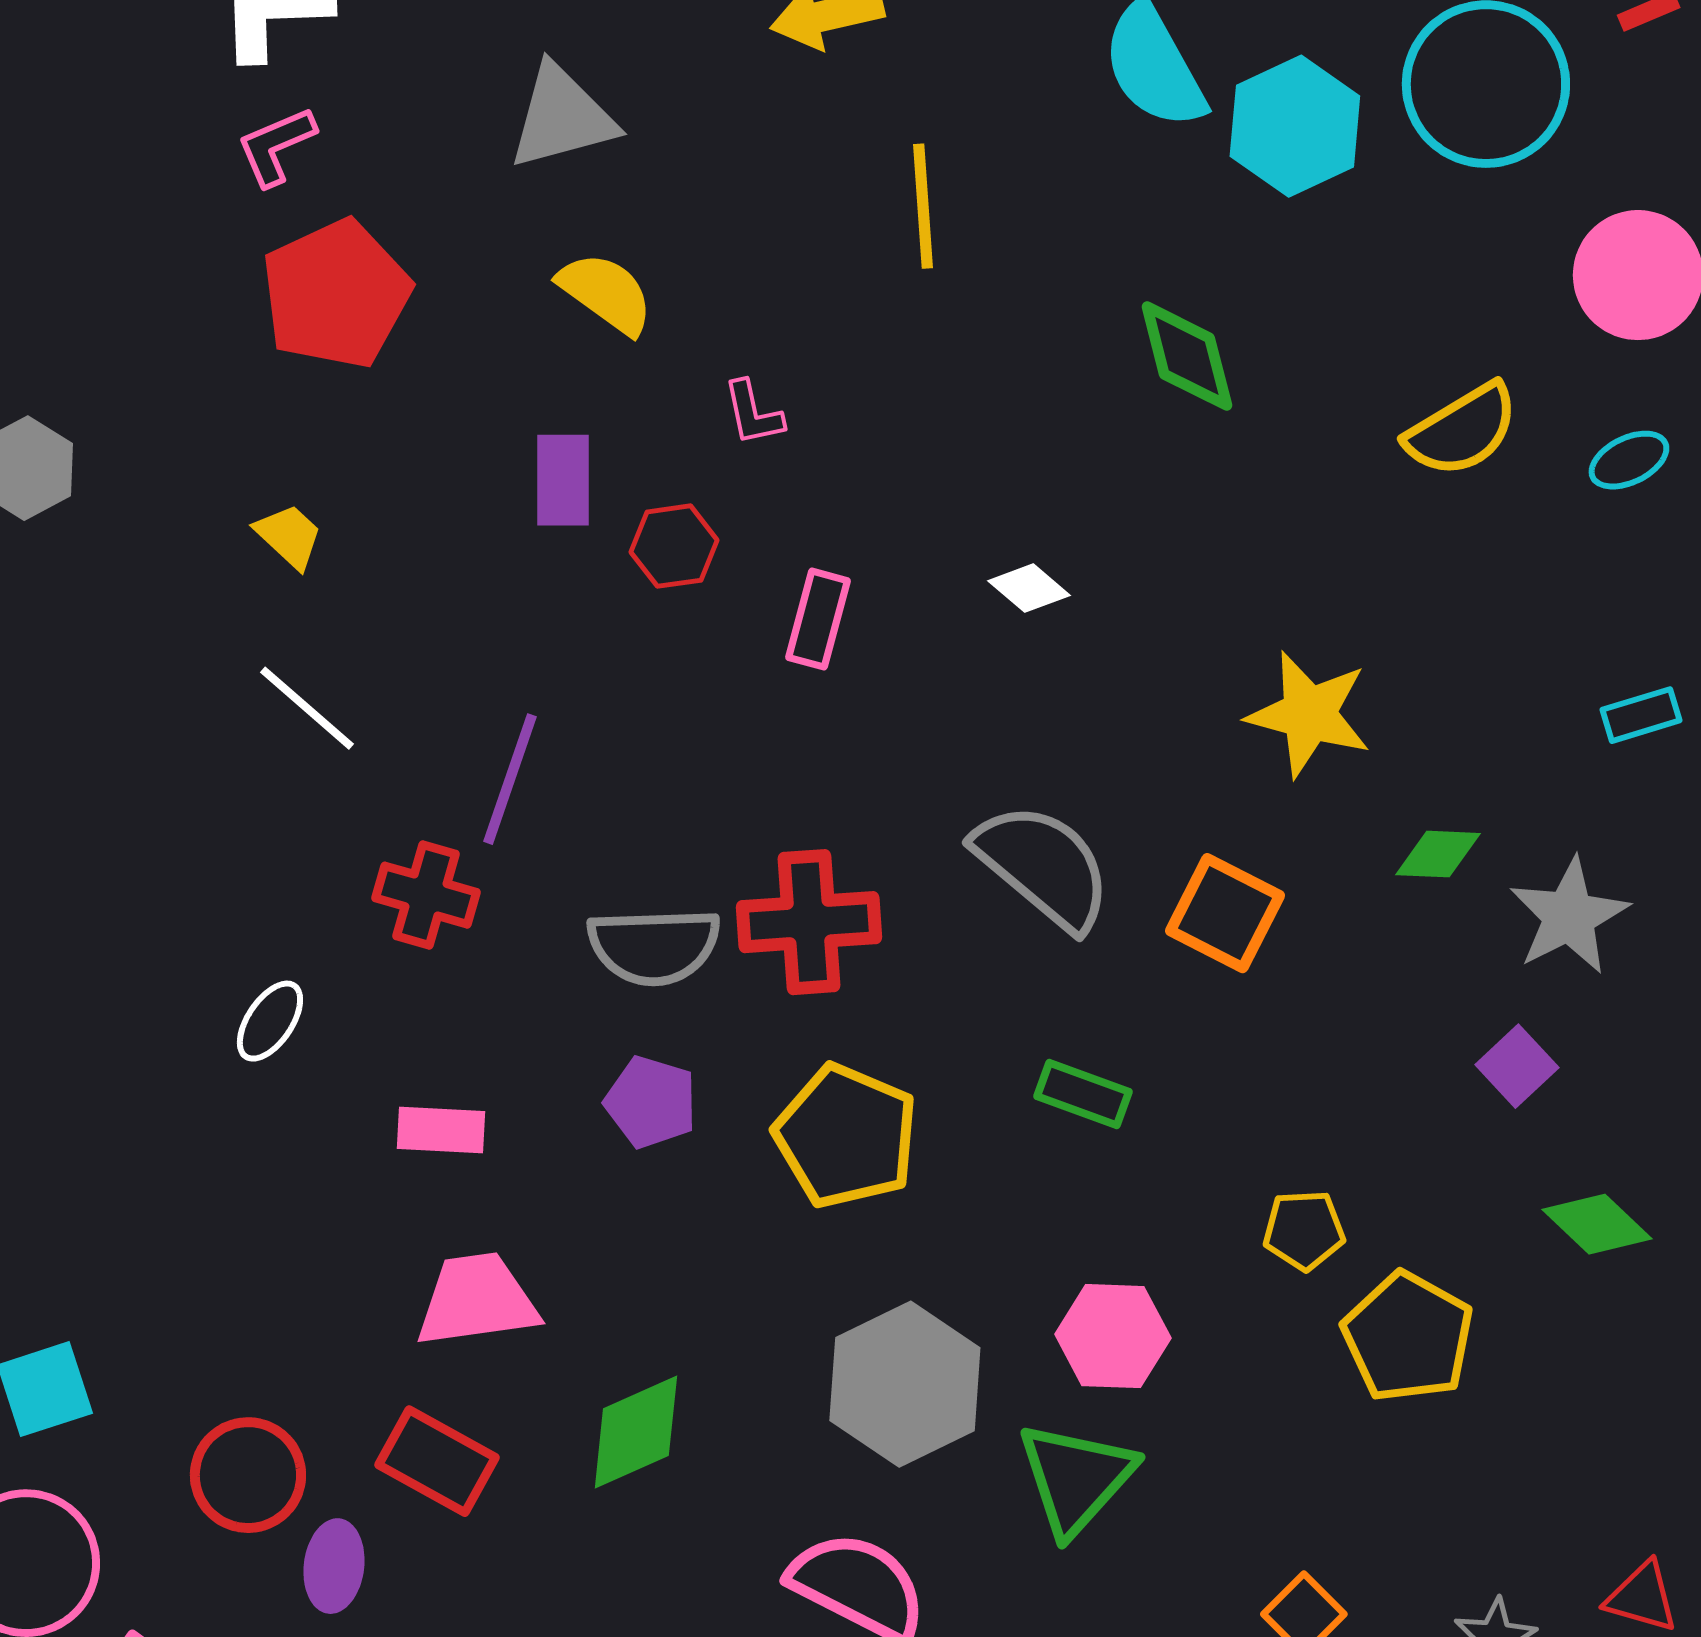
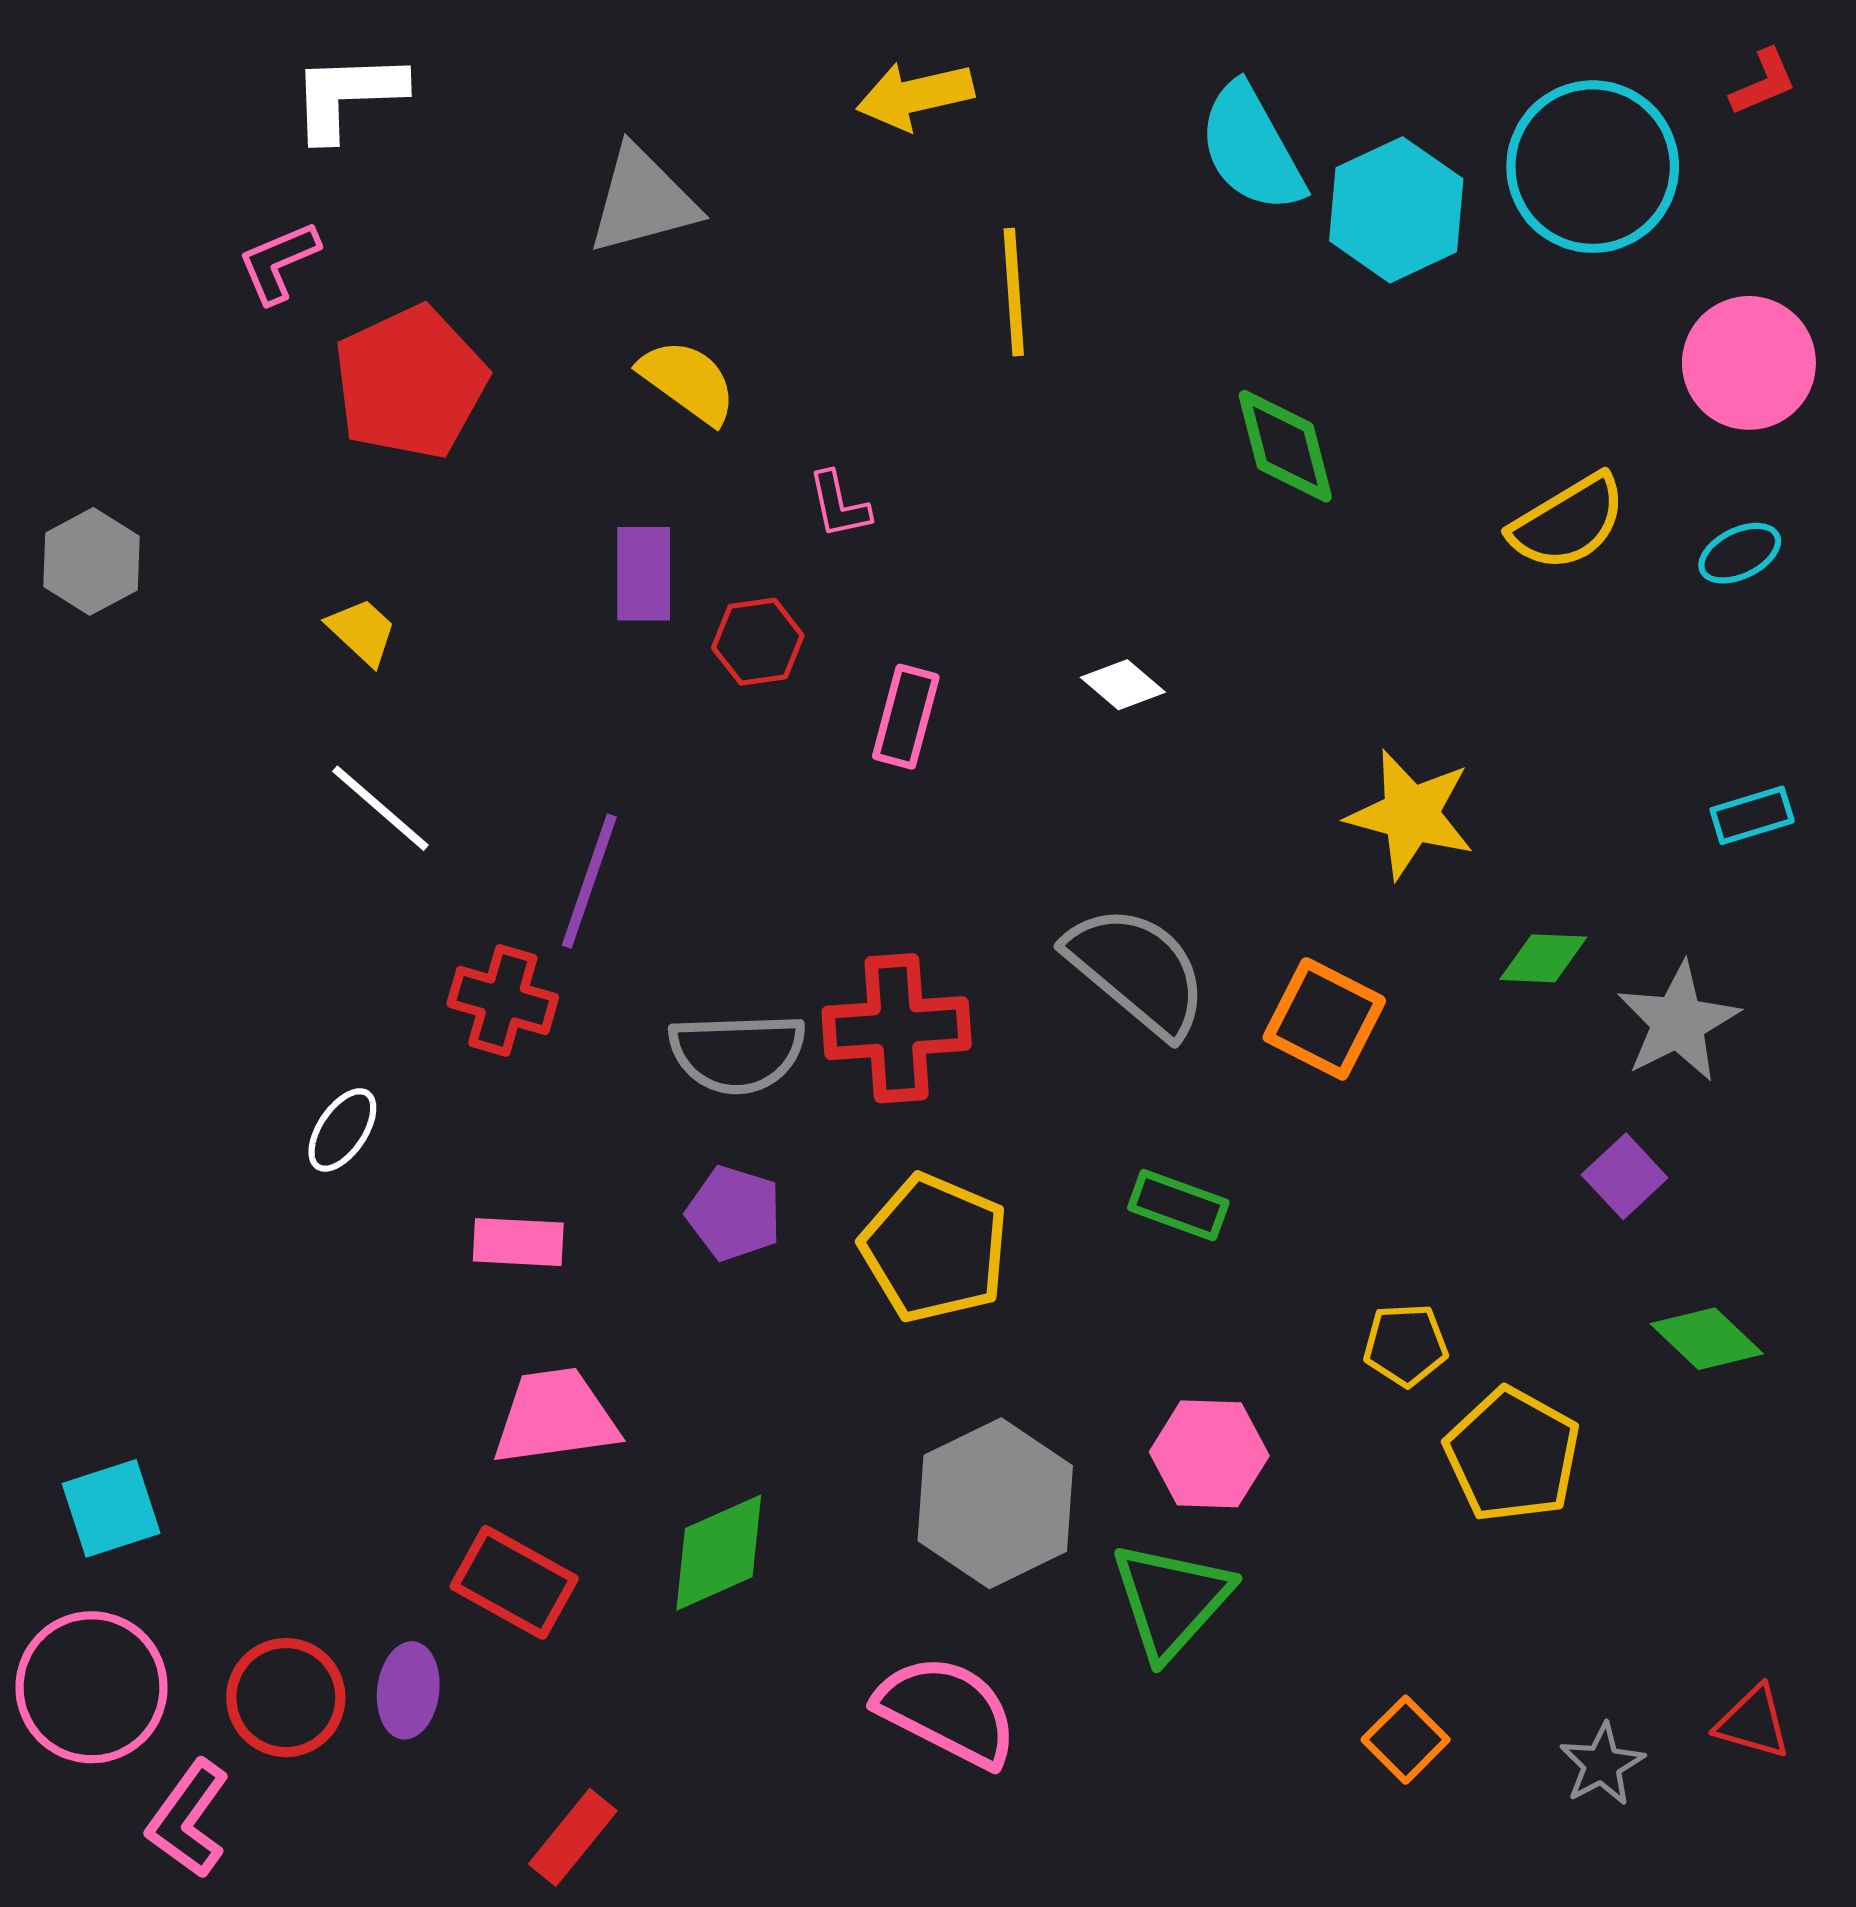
pink L-shape: (276, 146) -> (279, 262), moved
red circle: (248, 1475) -> (286, 1698), moved

